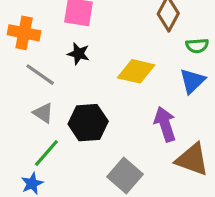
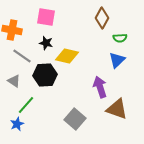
yellow diamond: (136, 71) -> (67, 56), moved
gray triangle: (43, 113) -> (14, 81), moved
black hexagon: (88, 123) -> (45, 75), moved

